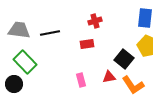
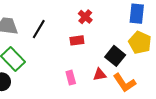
red cross: (95, 21) -> (85, 17), turned -32
black line: (50, 33) -> (39, 29), turned -48

